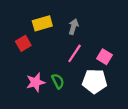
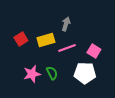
yellow rectangle: (42, 23) -> (46, 40), moved
pink line: (75, 53) -> (67, 48), turned 36

